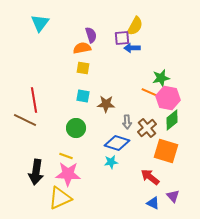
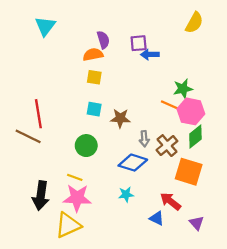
yellow semicircle: (135, 26) -> (194, 23), moved
cyan star: (111, 162) -> (126, 194), moved
blue triangle: (153, 203) -> (157, 218), moved

